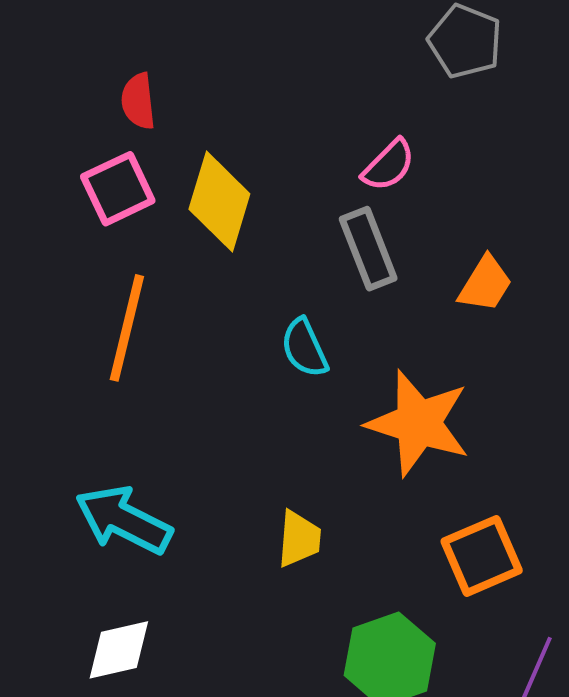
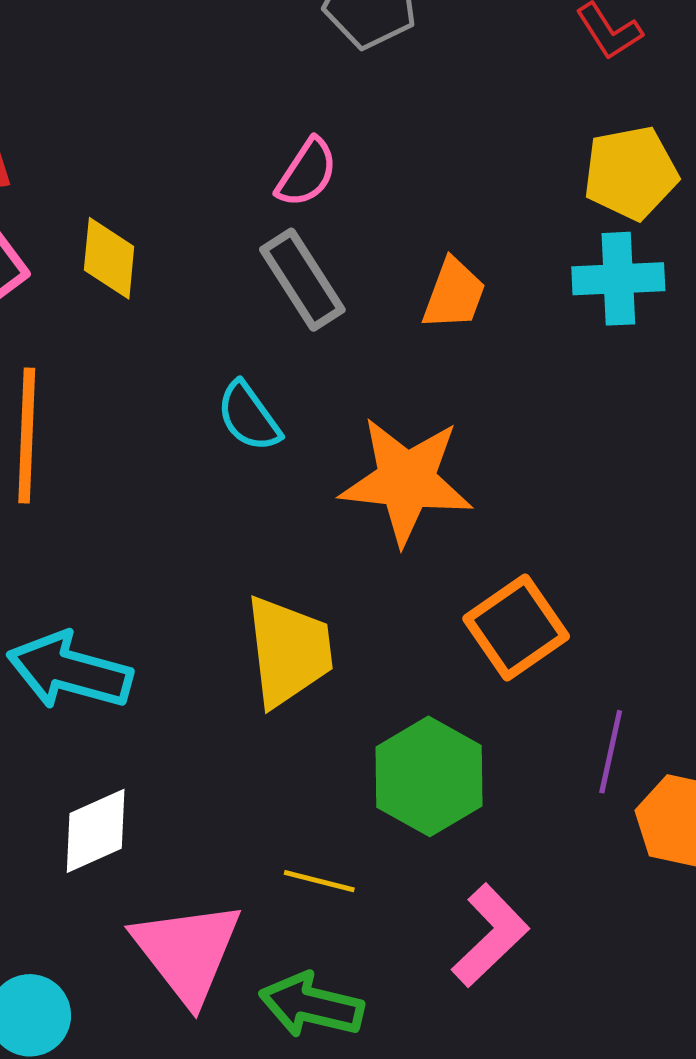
yellow diamond: (219, 201) -> (109, 258), size x0.7
yellow trapezoid: (299, 539) -> (289, 651), size x1.6

